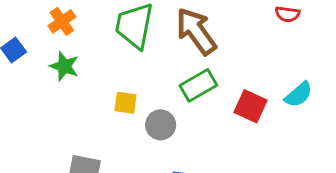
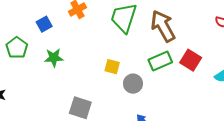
green star: (64, 66) -> (54, 58), moved, turned -30
red square: (250, 106) -> (191, 60), moved

